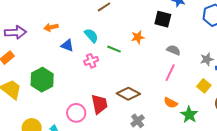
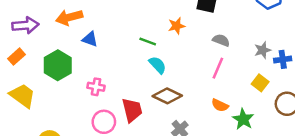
orange arrow: (51, 27) -> (69, 17), size x1.5
cyan semicircle: (91, 36) -> (158, 65), moved
pink cross: (91, 61) -> (96, 87), moved, turned 32
green hexagon: (42, 80) -> (58, 65), moved

